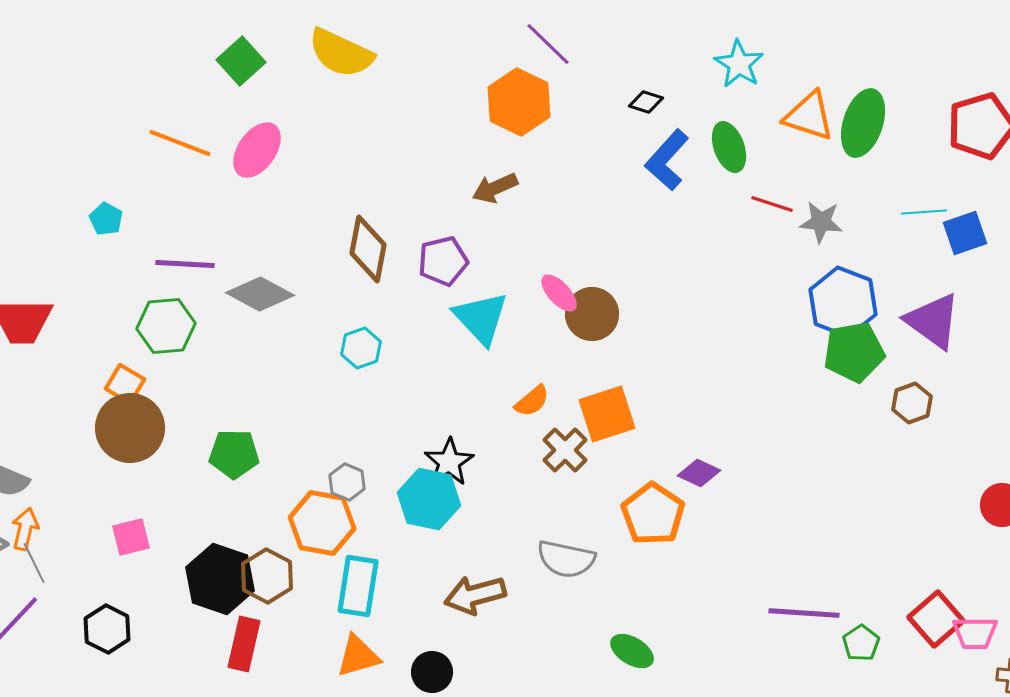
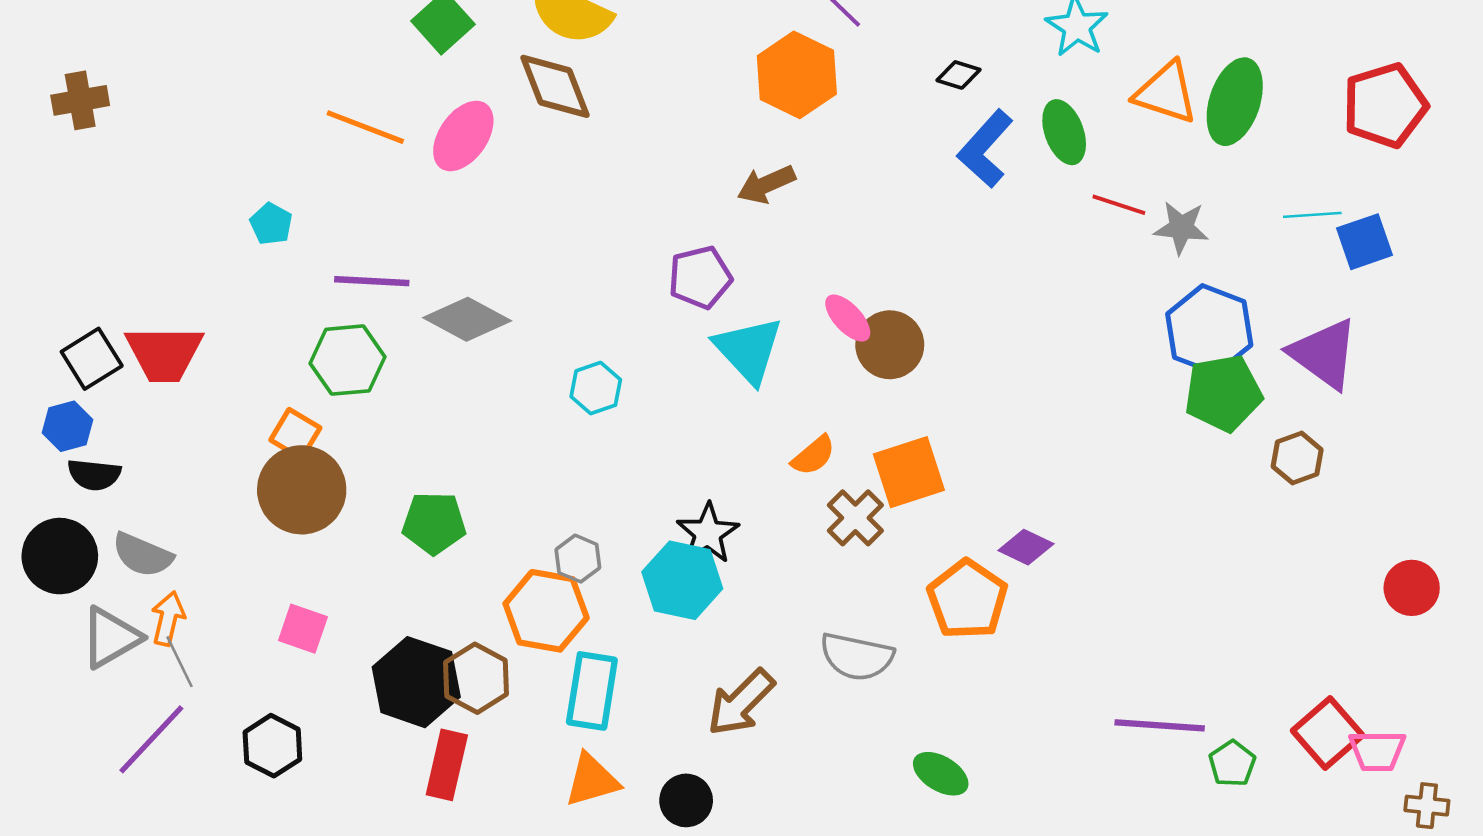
brown diamond: (368, 249) -> (555, 86), moved, turned -32
pink square: (131, 537) -> (303, 629), turned 33
brown arrow: (475, 595) -> (741, 702), turned -30

